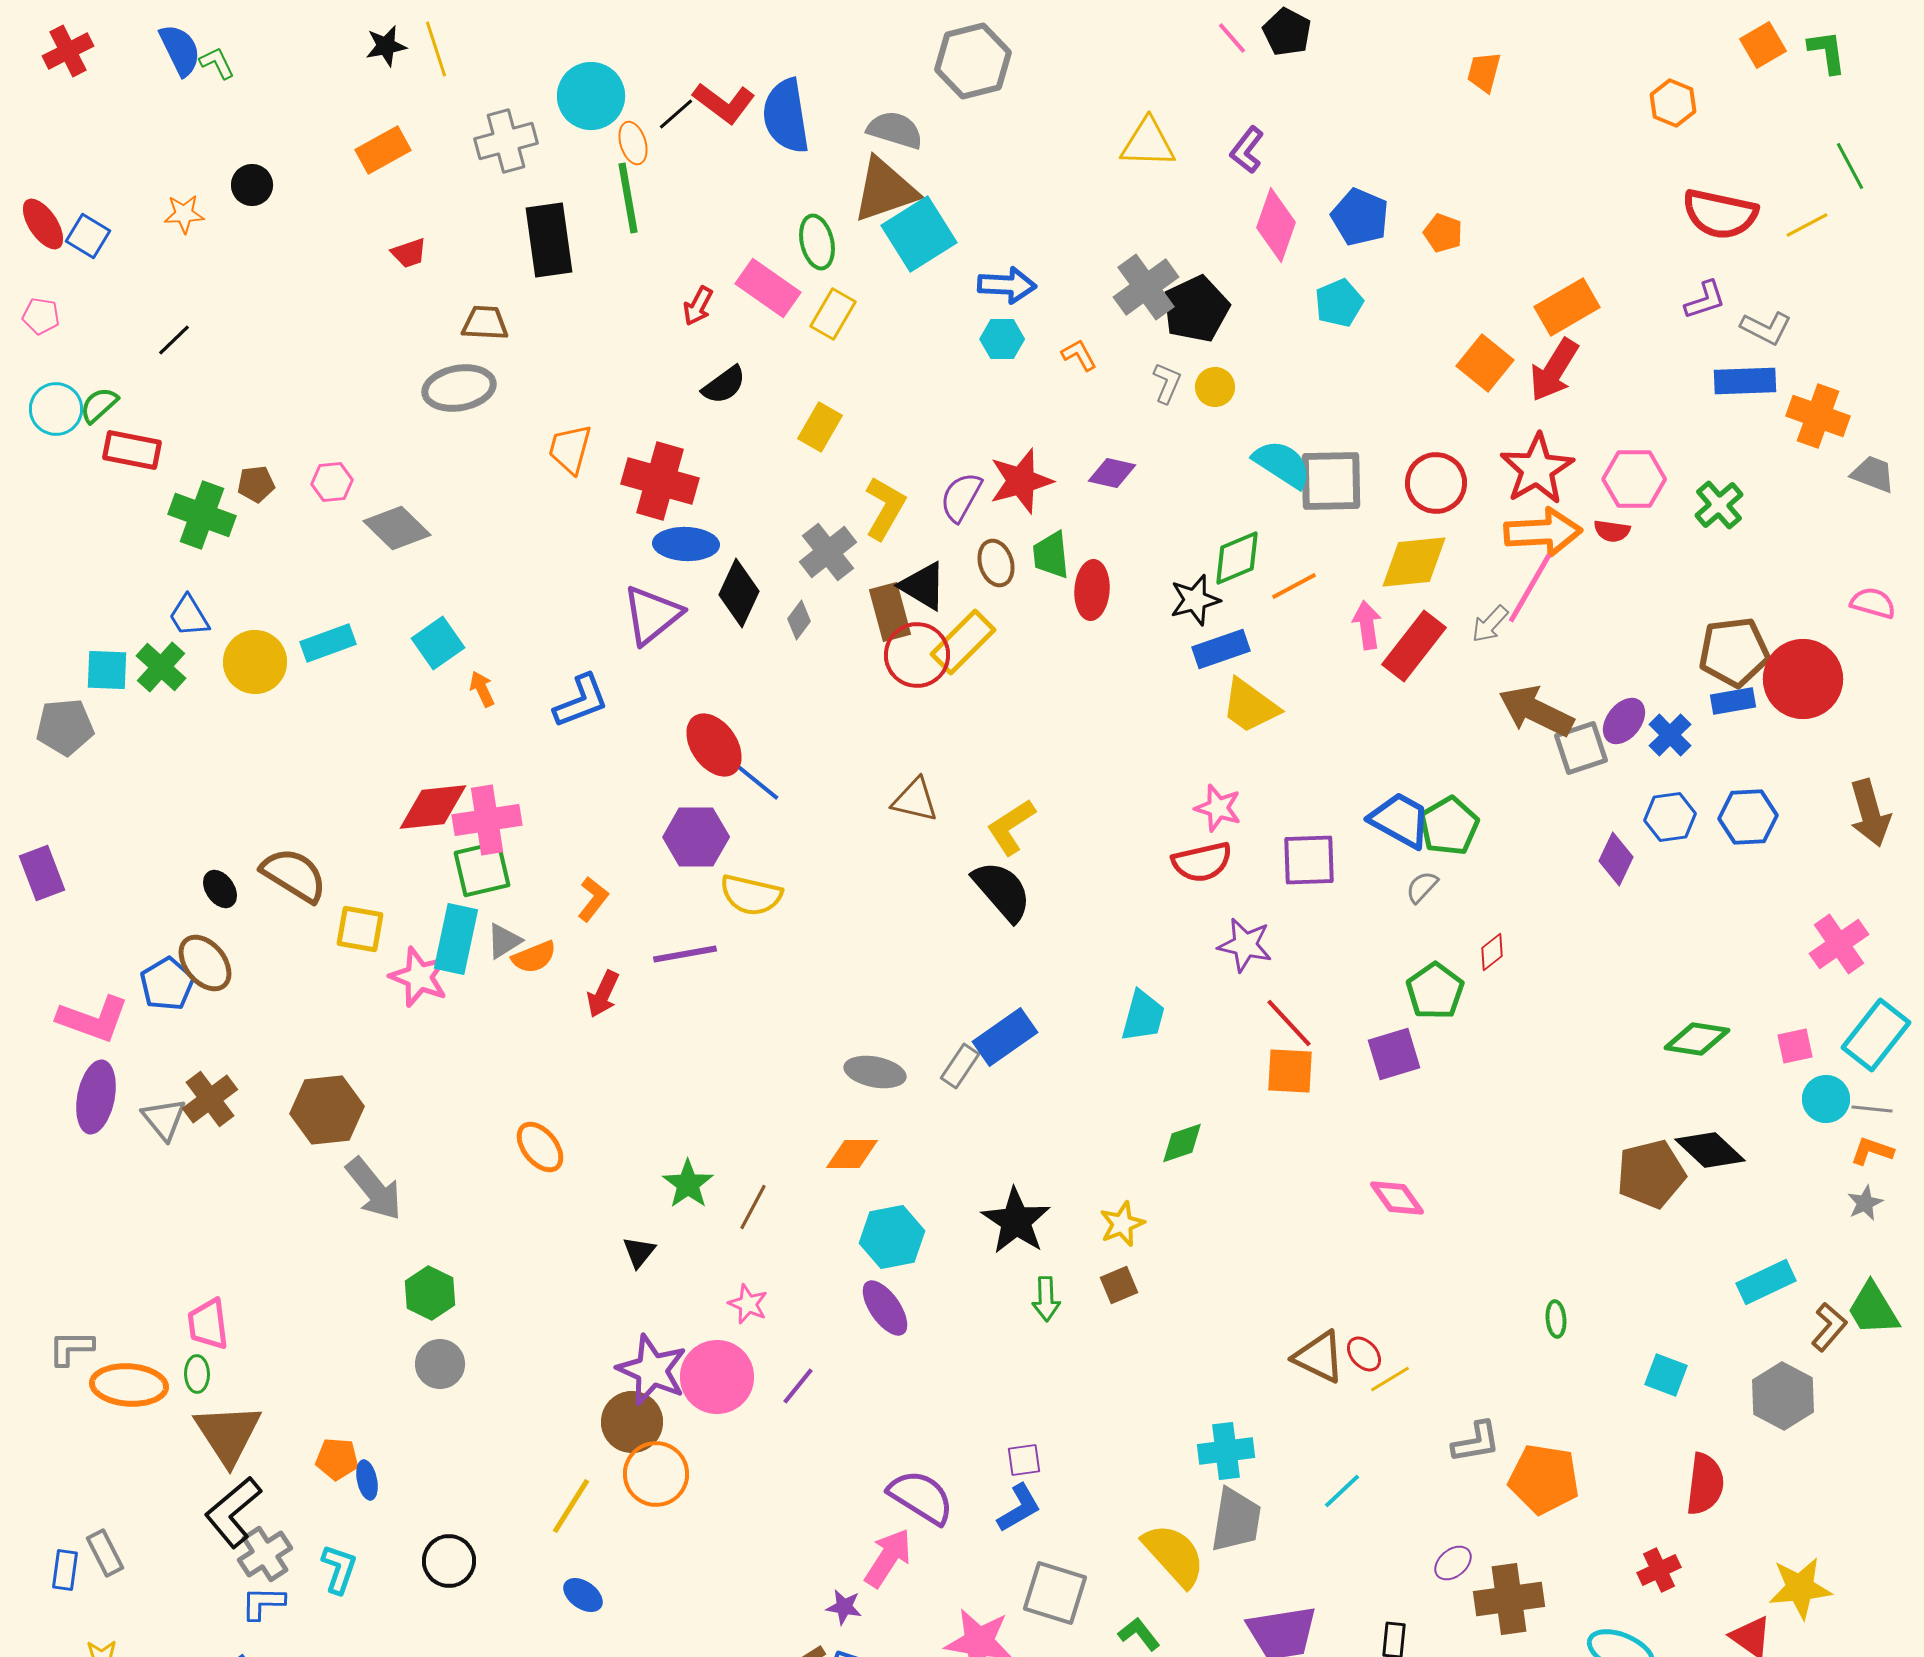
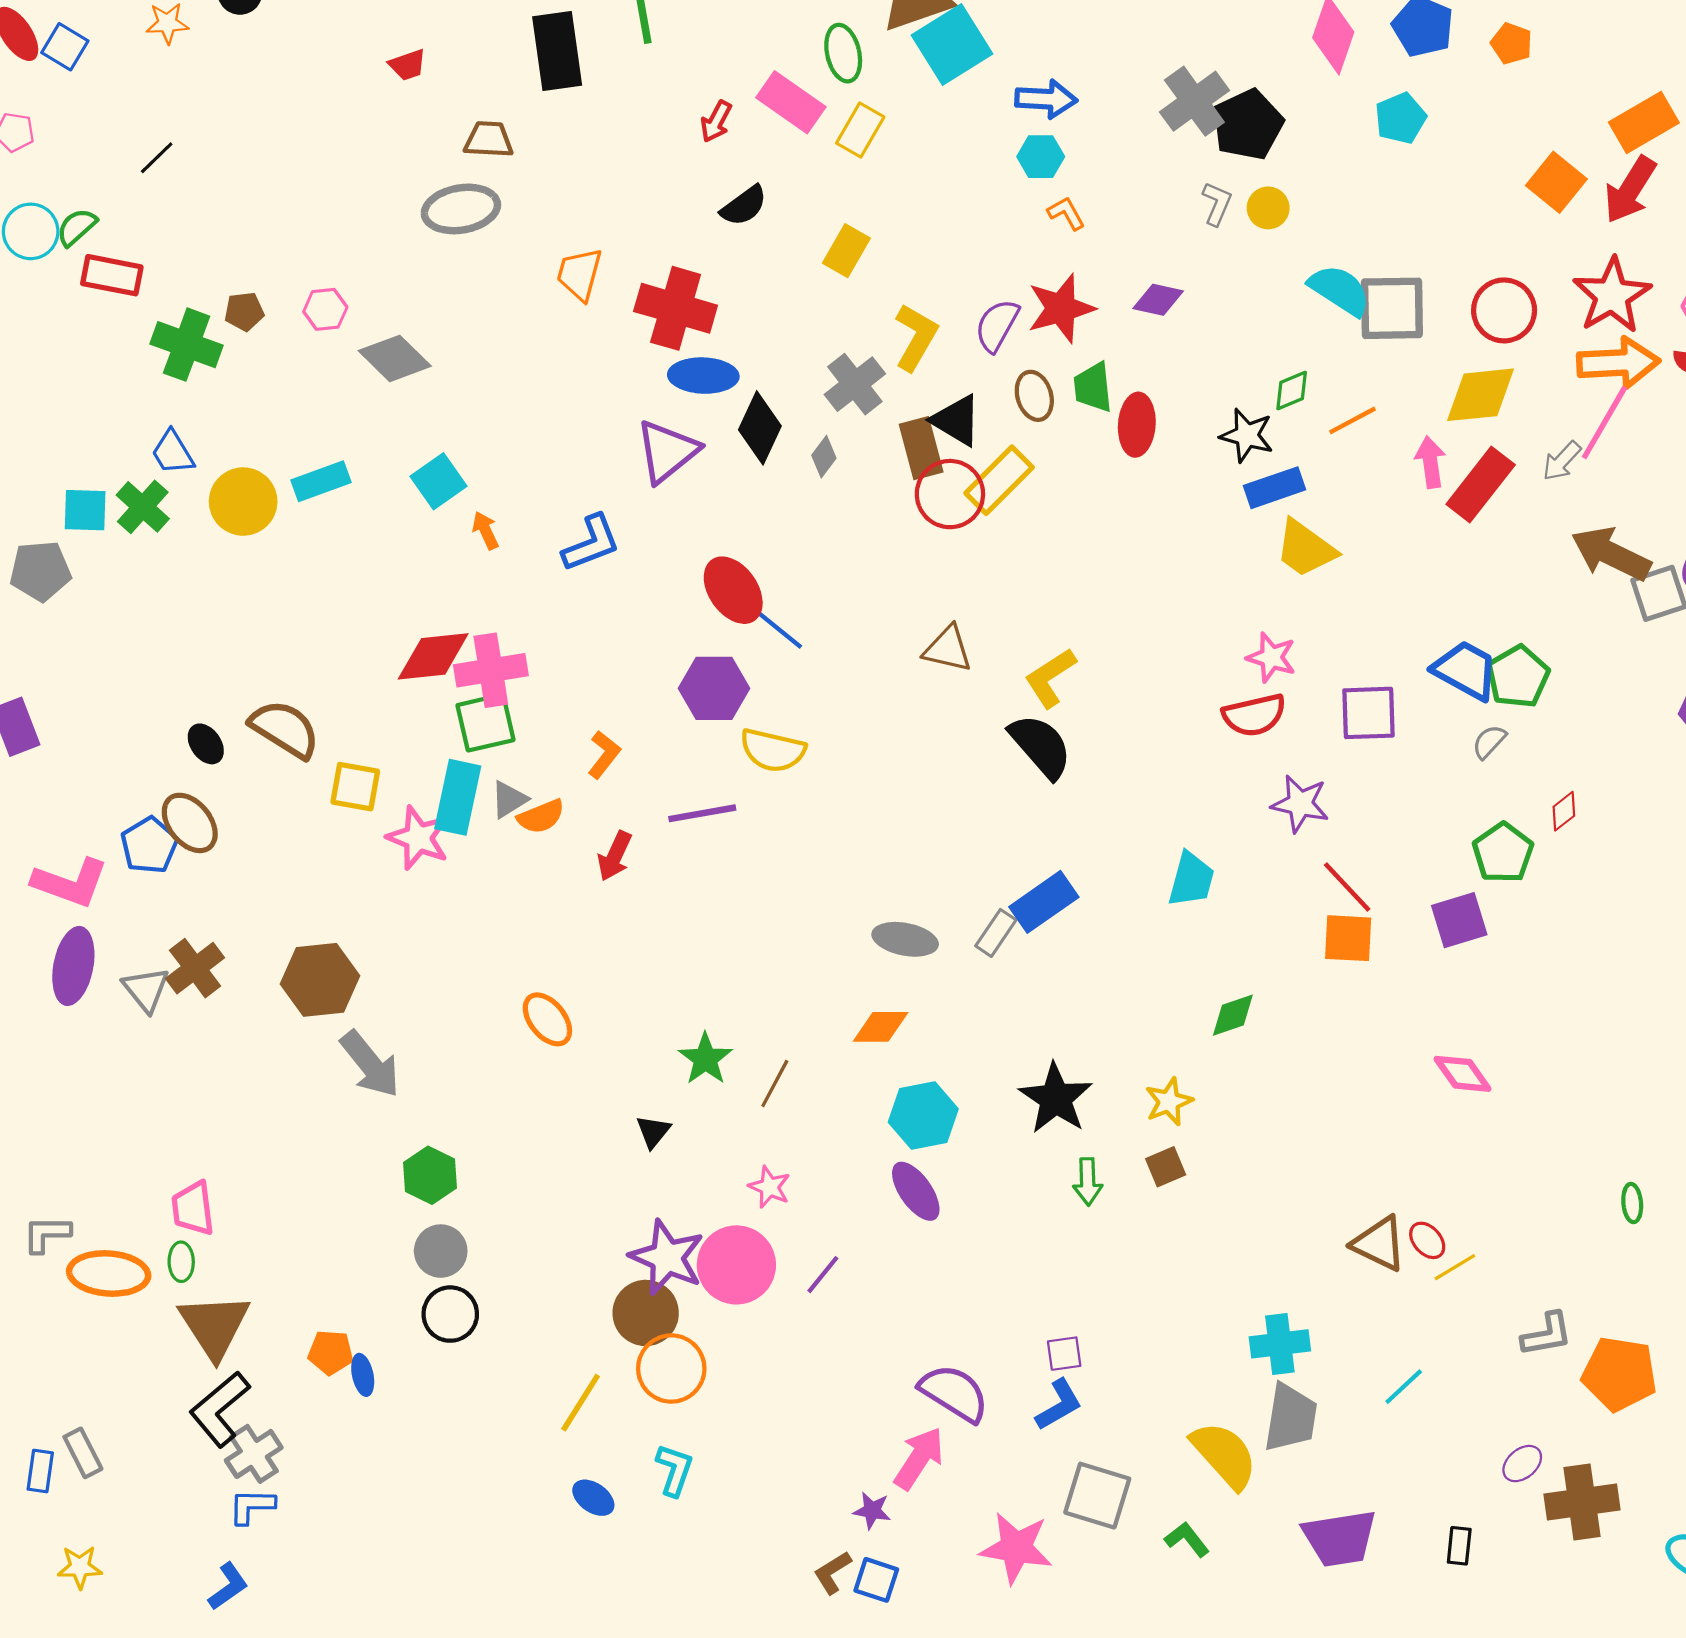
orange L-shape: (1079, 355) -> (1066, 213), moved
green diamond: (1237, 558) -> (1292, 390), size x0.7
black star: (1195, 600) -> (1247, 435), turned 30
black circle: (449, 1561) -> (450, 1314), moved
cyan L-shape: (339, 1569) -> (674, 1470), moved

